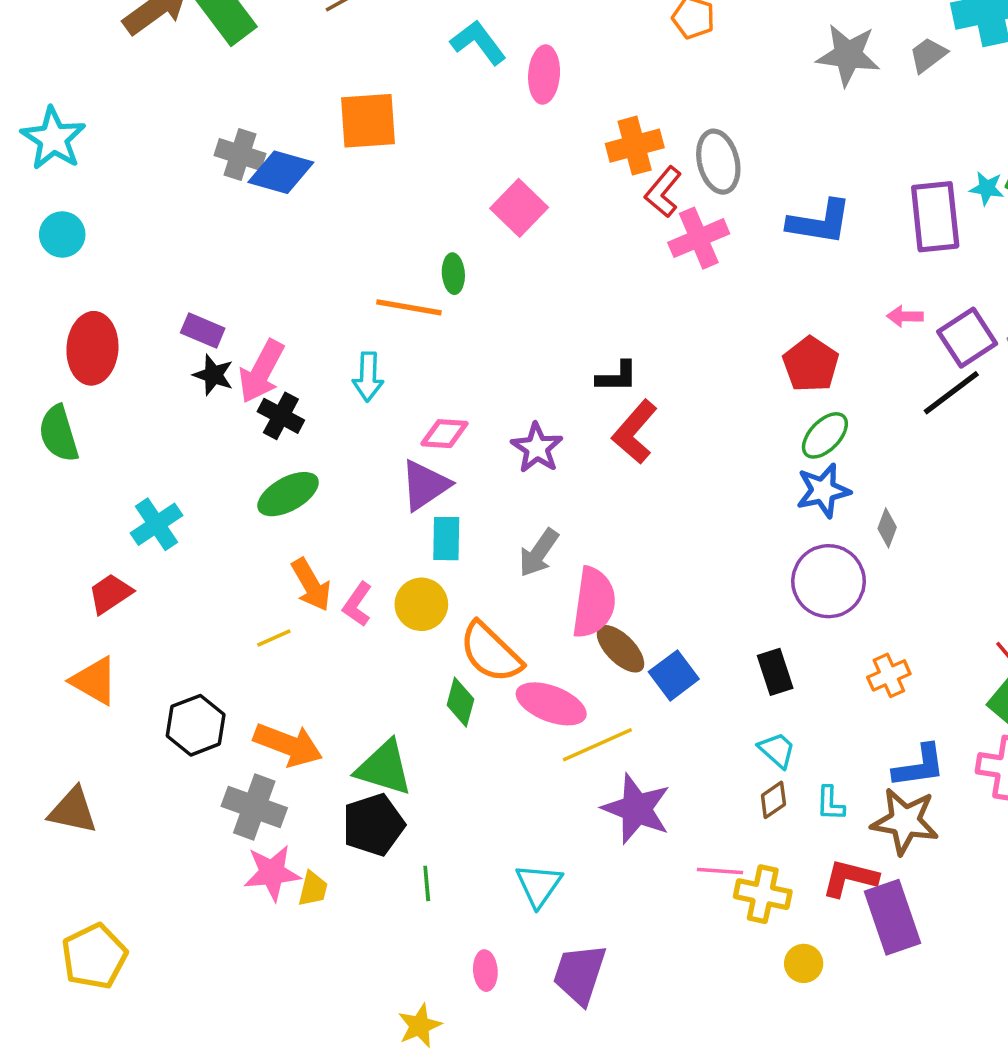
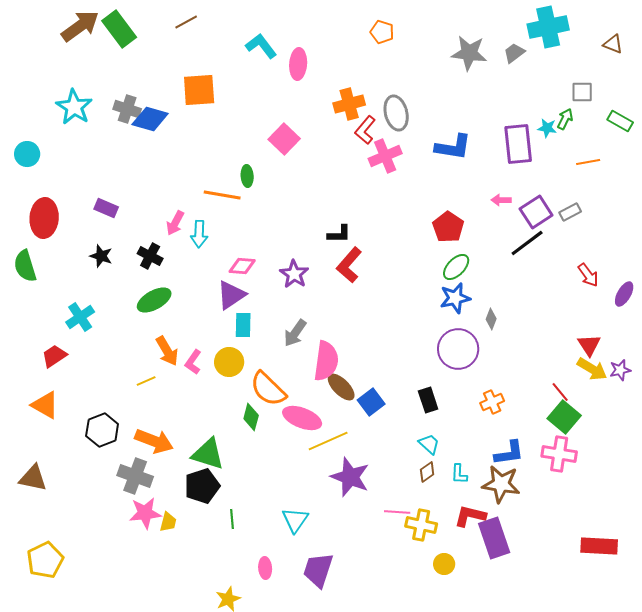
cyan star: (53, 139) -> (74, 107), moved
pink arrow: (261, 371) -> (175, 223), moved, size x0.7
black star: (213, 375) -> (101, 256), moved

